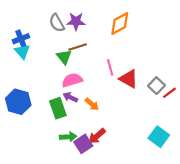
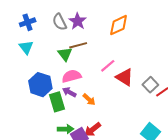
purple star: (76, 21) -> (78, 21), turned 30
blue cross: (21, 39) -> (28, 22), moved
pink line: (110, 67) -> (108, 66), turned 63
blue hexagon: (18, 102) -> (40, 85), moved

